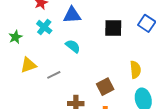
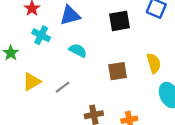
brown square: (105, 87) -> (118, 71), moved, turned 30

